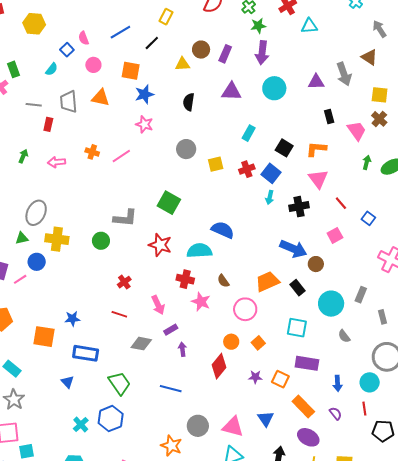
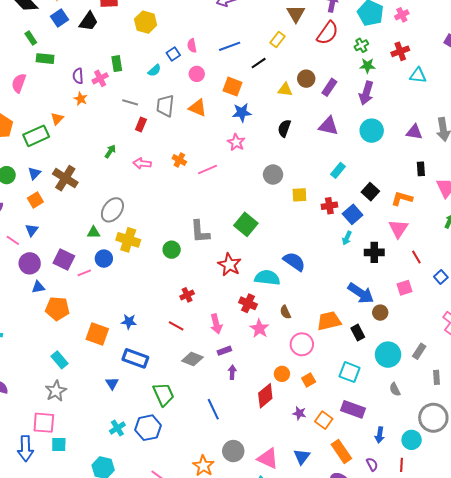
gray L-shape: (125, 218) -> (200, 232), turned 70
blue line: (171, 389) -> (213, 409), turned 40

